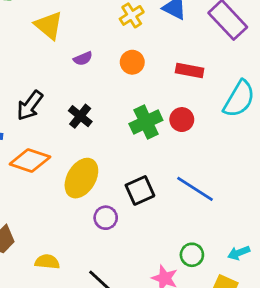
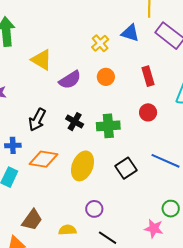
purple semicircle: (83, 59) -> (70, 80), size x1.6
red rectangle: (190, 70) -> (148, 76), turned 72
green cross: (146, 122) -> (108, 126), moved, turned 30
purple circle: (106, 218) -> (94, 209), moved

